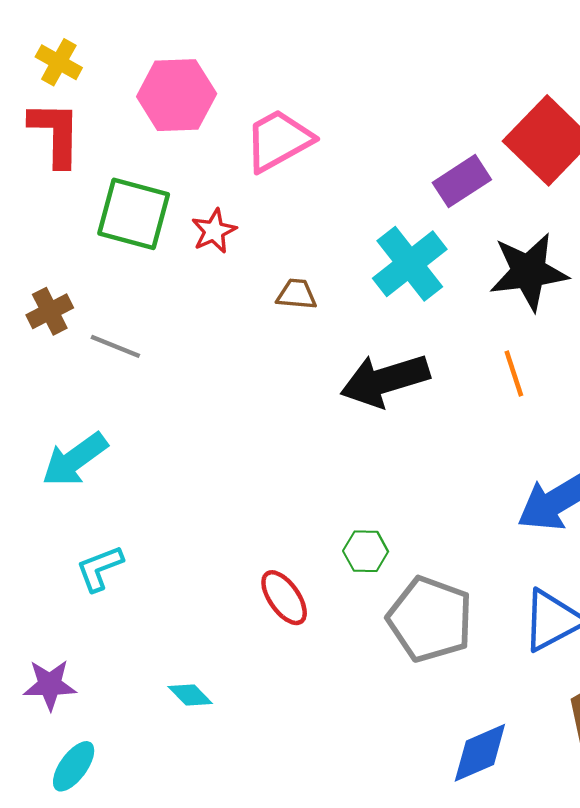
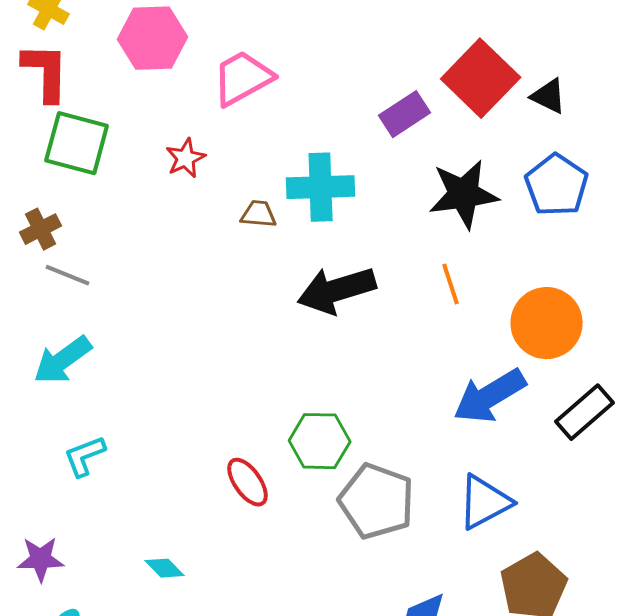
green square: (134, 214) -> (77, 143), moved
cyan cross: (410, 264) -> (321, 187), moved, turned 36
gray line: (115, 346) -> (68, 275), moved
green hexagon: (366, 551) -> (320, 441), size x1.5

